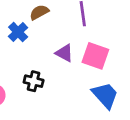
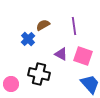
black cross: (34, 81) -> (39, 74), size x1.5

